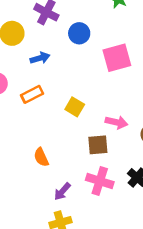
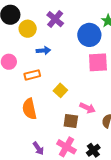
blue circle: (79, 33) -> (89, 35), moved, size x1.5
orange semicircle: (41, 157) -> (29, 109), moved, size x1.5
purple arrow: (62, 191) -> (38, 148), turned -88

